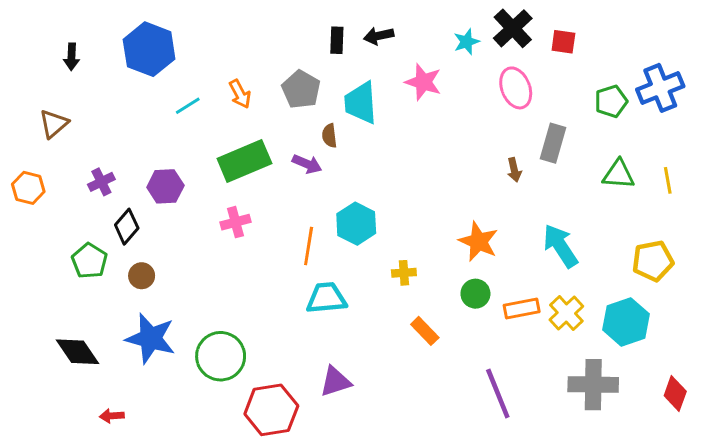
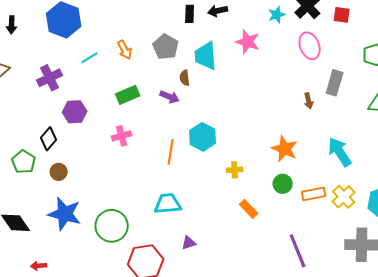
green rectangle: (244, 161) -> (128, 95), size x0.7
purple cross: (101, 182) -> (50, 78), moved, size x1.4
cyan trapezoid: (326, 298) -> (168, 204), moved
purple triangle: (335, 382) -> (189, 243), size x0.7

